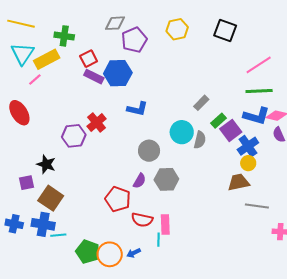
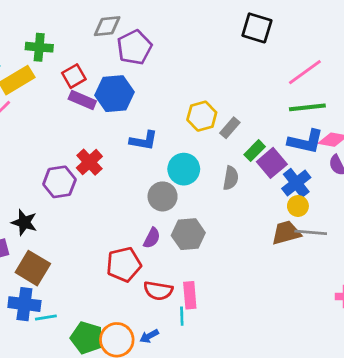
yellow hexagon: (177, 29) -> (202, 116), moved
cyan circle: (182, 132) -> (184, 169), moved
red pentagon: (118, 199) -> (124, 264), turned -30
gray line: (257, 206) -> (311, 232), moved

